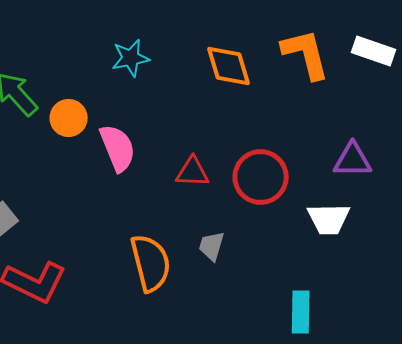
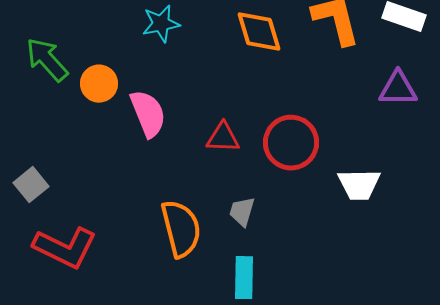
purple triangle: (353, 160) -> (398, 89), moved
cyan rectangle: (301, 312) -> (244, 278), moved

